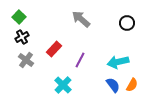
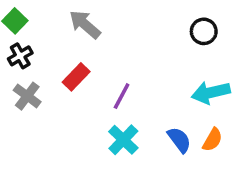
gray arrow: (81, 19) -> (85, 24), moved
cyan arrow: (118, 62) -> (211, 93), moved
cyan cross: (63, 85) -> (123, 140), moved

